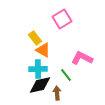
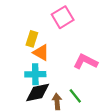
yellow rectangle: (35, 38) -> (32, 39), turned 56
green line: (66, 75) -> (75, 96), moved

